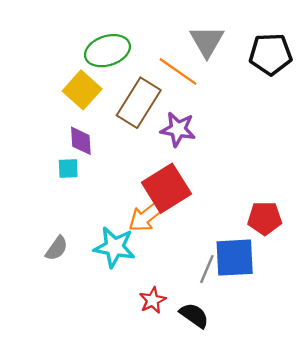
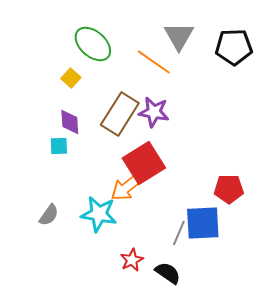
green ellipse: (107, 51) -> (93, 44), turned 60
yellow square: (82, 90) -> (71, 78), size x0.6
brown rectangle: (139, 103) -> (120, 114), moved

